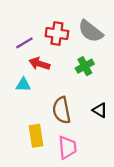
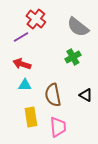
red cross: (57, 34) -> (36, 19), moved, turned 30
red arrow: (39, 64) -> (22, 64), moved
cyan triangle: (23, 85) -> (25, 85), moved

